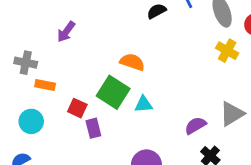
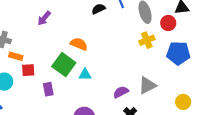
purple arrow: (66, 32) -> (44, 18), moved
yellow cross: (227, 51) -> (147, 40), turned 35
red square: (77, 108) -> (28, 70), moved, turned -32

